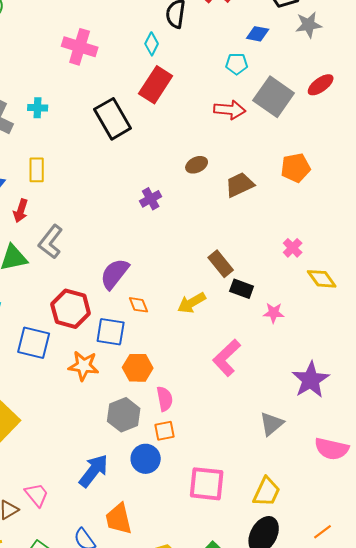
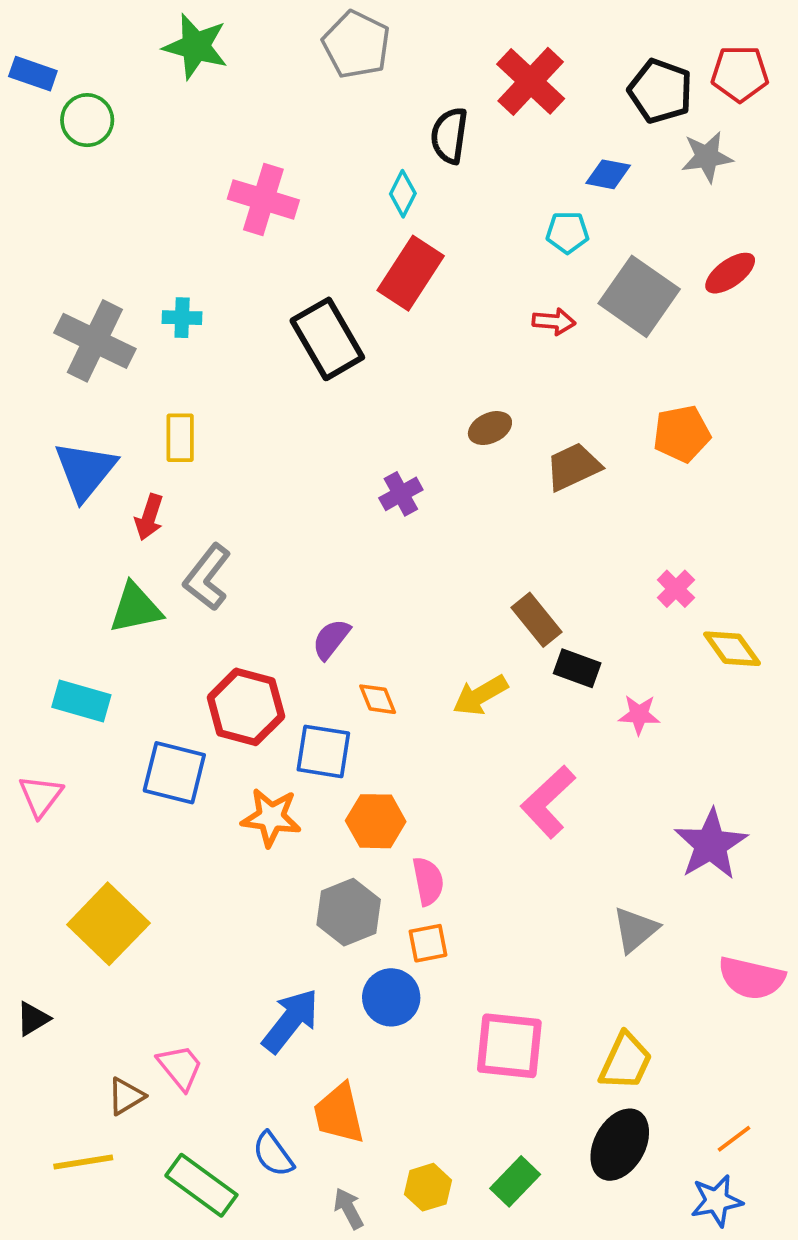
red arrow: (230, 110) -> (554, 321), size x0.7
purple semicircle: (115, 274) -> (331, 639), size x0.7

